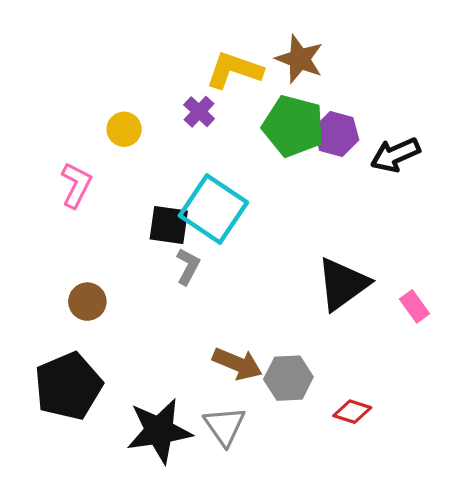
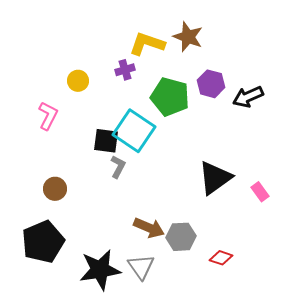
purple cross: (199, 112) -> (125, 70), turned 30
green pentagon: (293, 126) -> (170, 97), moved

